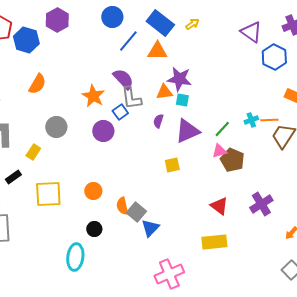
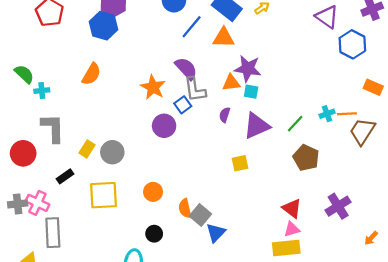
blue hexagon: (26, 40) -> (104, 26), moved
gray circle: (56, 127) -> (112, 152), moved
pink triangle: (219, 151) -> (292, 229), moved

